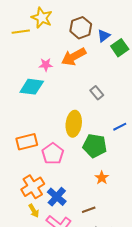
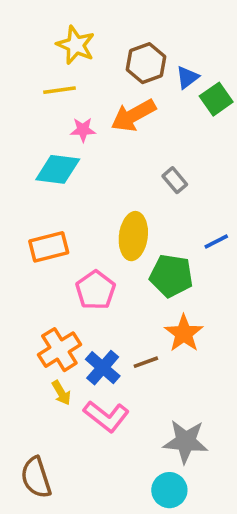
yellow line: (21, 32) -> (59, 90), moved
orange rectangle: (27, 142) -> (49, 247), moved
orange star: (102, 178) -> (184, 333), size x1.5
brown line: (89, 210) -> (146, 362), moved

